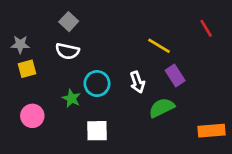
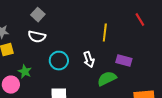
yellow line: (159, 46) -> (105, 33), turned 66
purple rectangle: (175, 75) -> (124, 61), moved, turned -42
green star: (71, 98) -> (25, 72), moved

